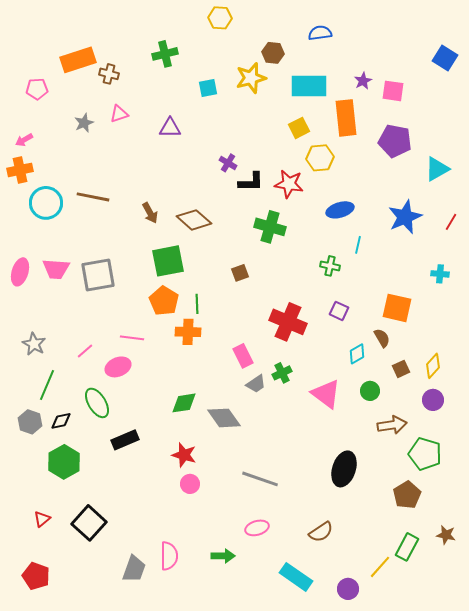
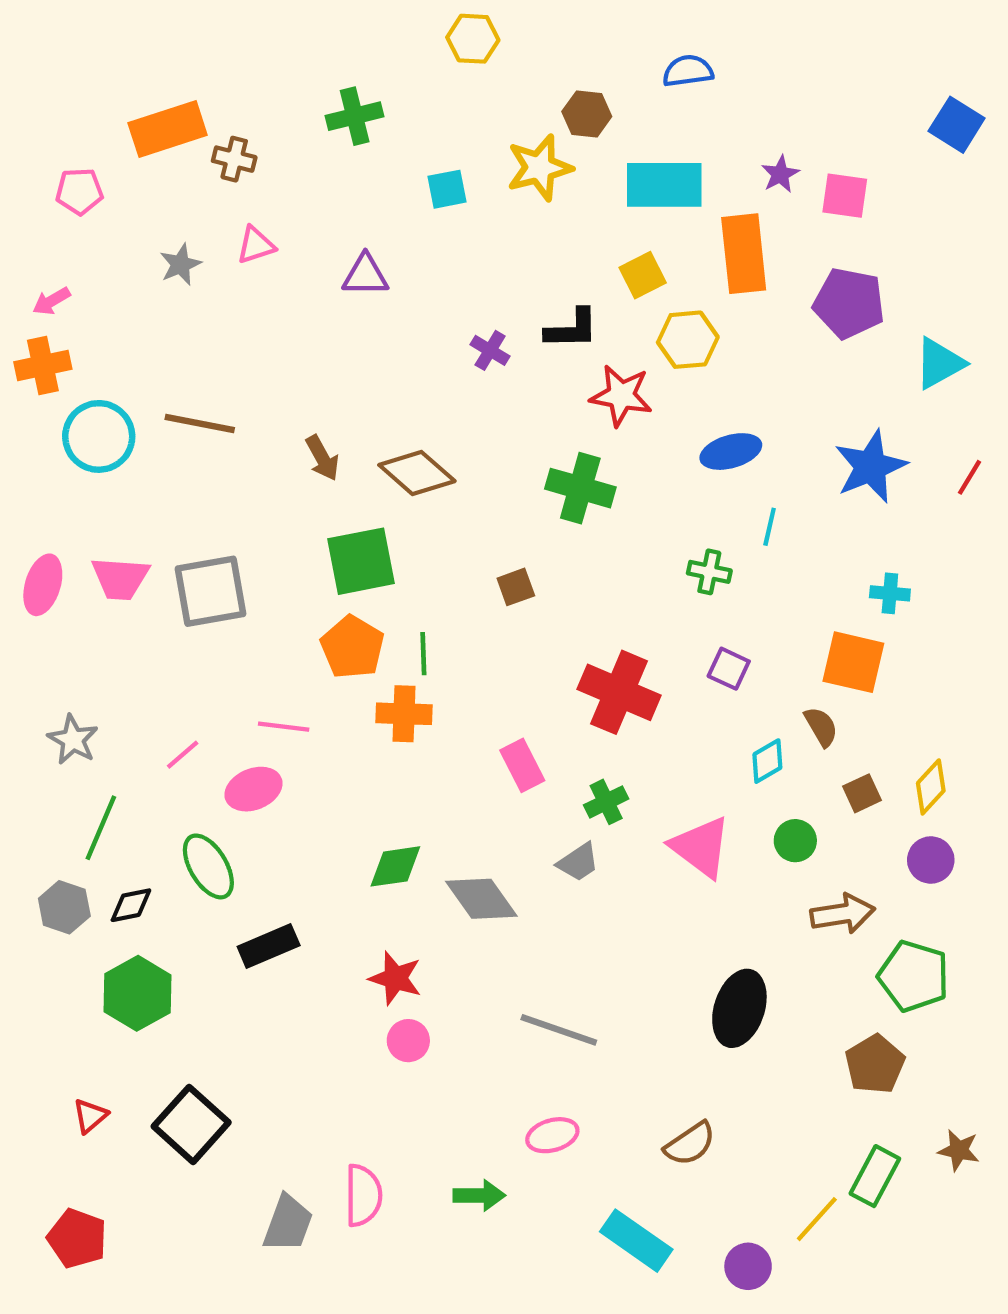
black L-shape: (251, 182) -> (572, 329), moved
cyan cross: (440, 274) -> (890, 593), moved
gray trapezoid: (256, 384) -> (578, 862), moved

